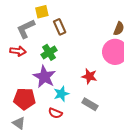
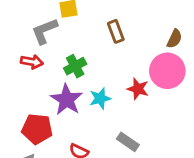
brown rectangle: (60, 27) -> (116, 31), moved
red star: (89, 76) -> (138, 89), moved
cyan star: (61, 94) -> (100, 98), moved

